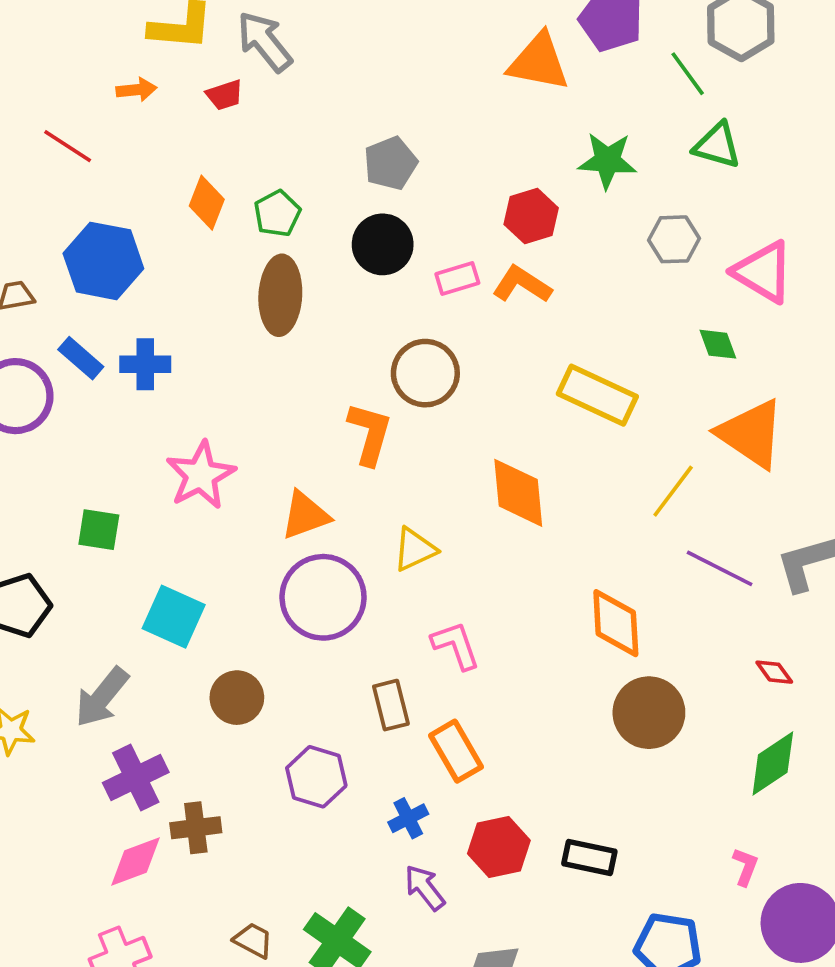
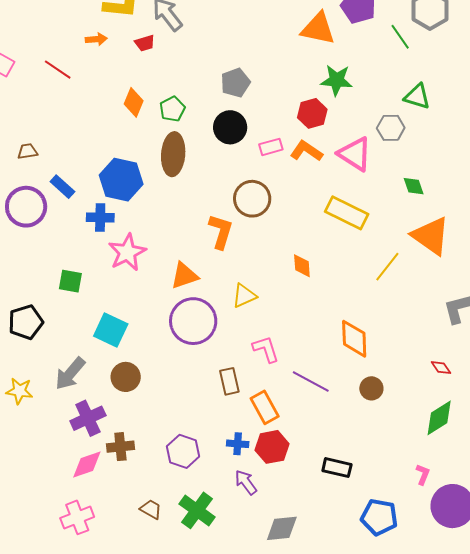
green triangle: (717, 145) -> (417, 97), moved
green star: (607, 161) -> (337, 80), moved
blue hexagon: (103, 261) -> (121, 180), moved
pink triangle: (763, 272) -> (355, 154), moved
blue cross: (145, 364) -> (100, 218), moved
orange diamond: (518, 493) -> (302, 266), size x0.6
purple line: (720, 568) -> (311, 381), moved
brown circle: (237, 698) -> (126, 377), moved
brown circle: (649, 713) -> (371, 388), size x0.6
purple hexagon: (316, 777) -> (183, 451), moved
blue cross: (408, 818) -> (238, 444), turned 30
red hexagon: (499, 847) -> (272, 447), moved

